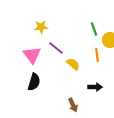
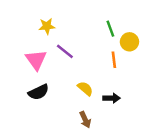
yellow semicircle: (73, 64) -> (85, 88), moved
black semicircle: (34, 82) -> (38, 92), turned 48

